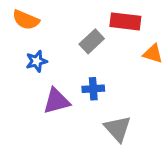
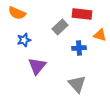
blue cross: (93, 89) -> (79, 48), moved
purple triangle: (56, 101) -> (37, 66), turned -36

